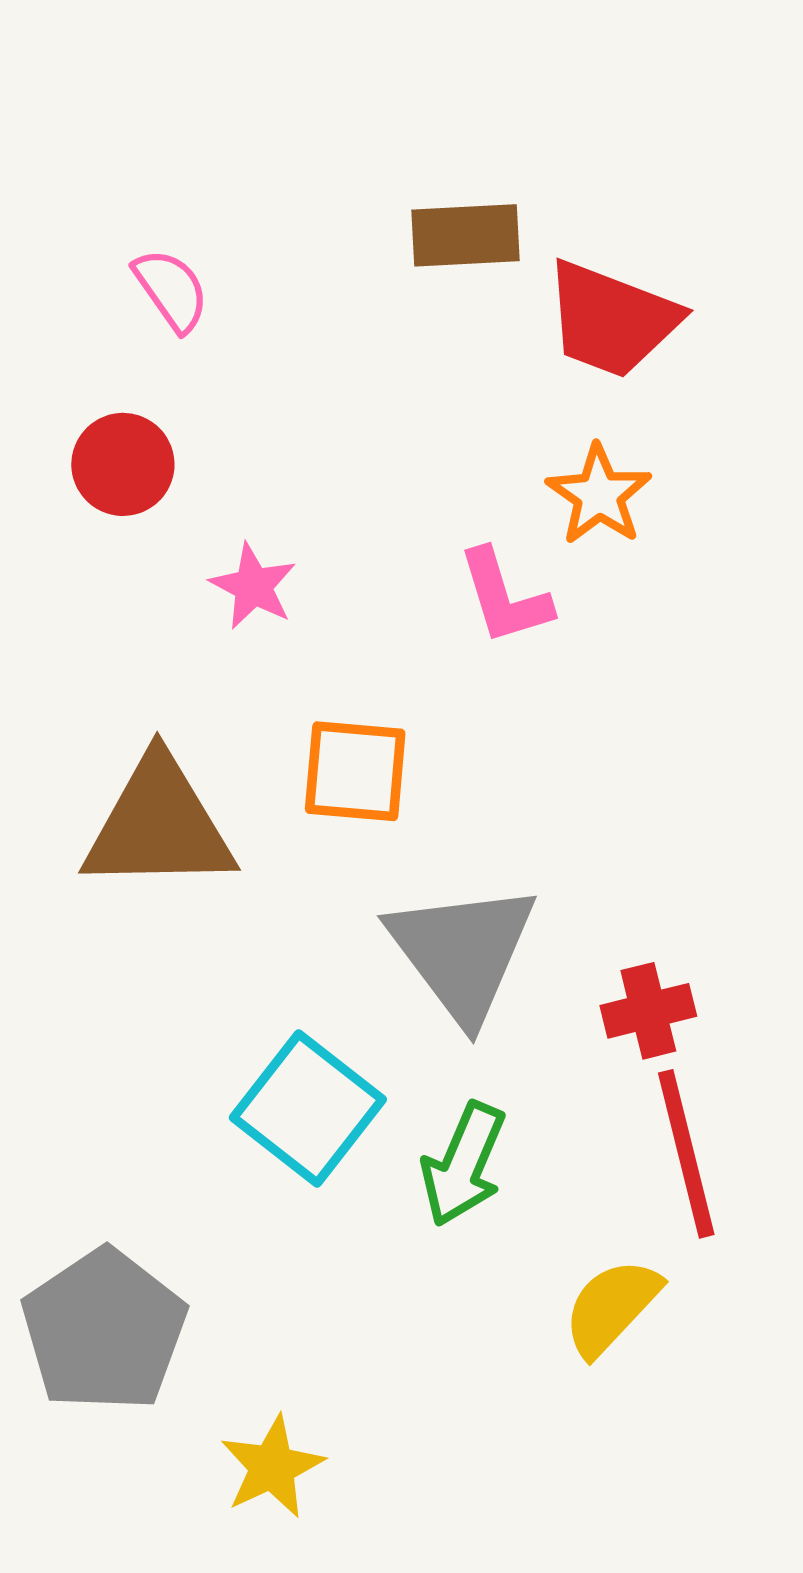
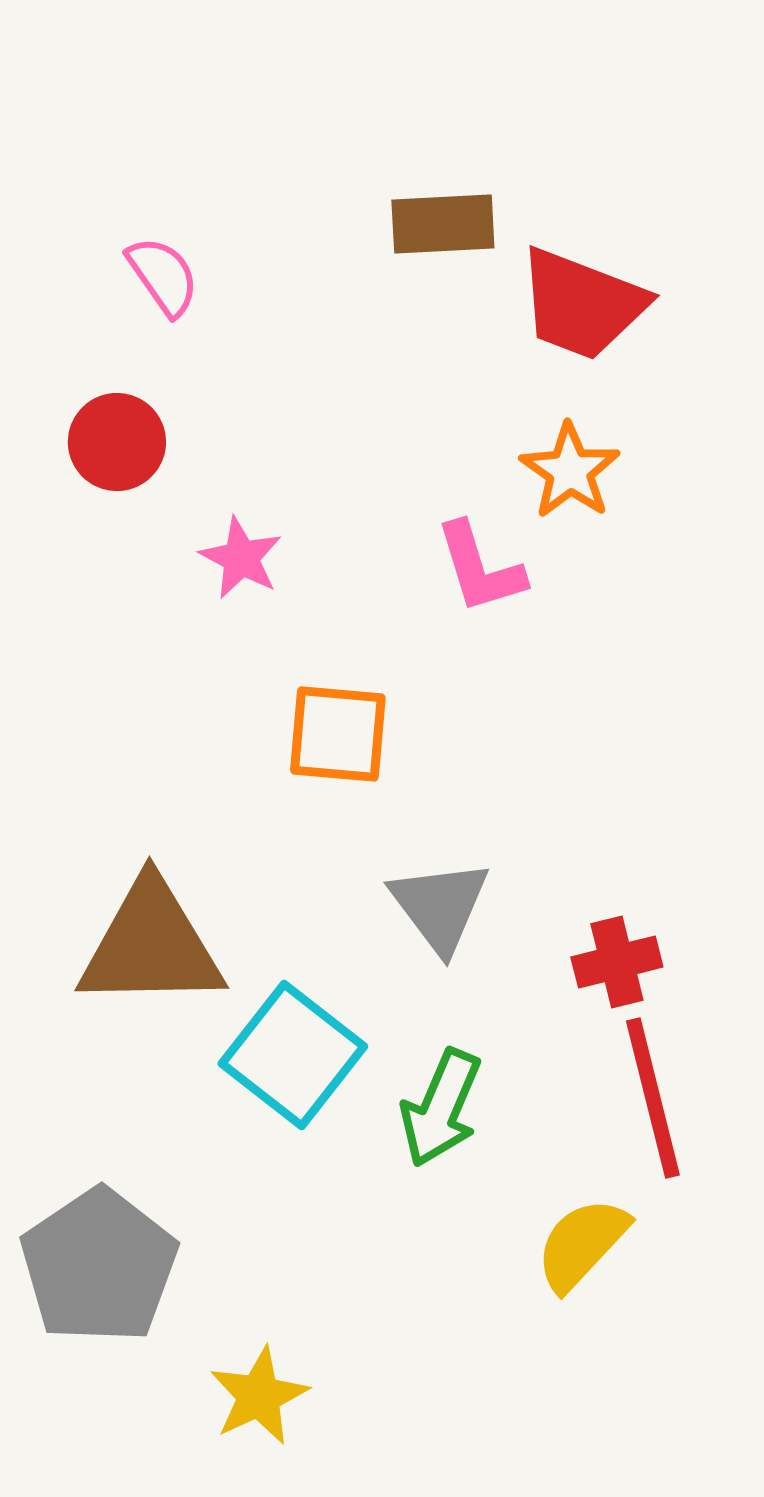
brown triangle: (159, 825) -> (151, 945), moved
gray triangle: (462, 952) -> (440, 906), size x0.7

